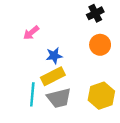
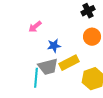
yellow rectangle: (53, 76) -> (69, 63), moved
gray trapezoid: (59, 98) -> (48, 67), moved

